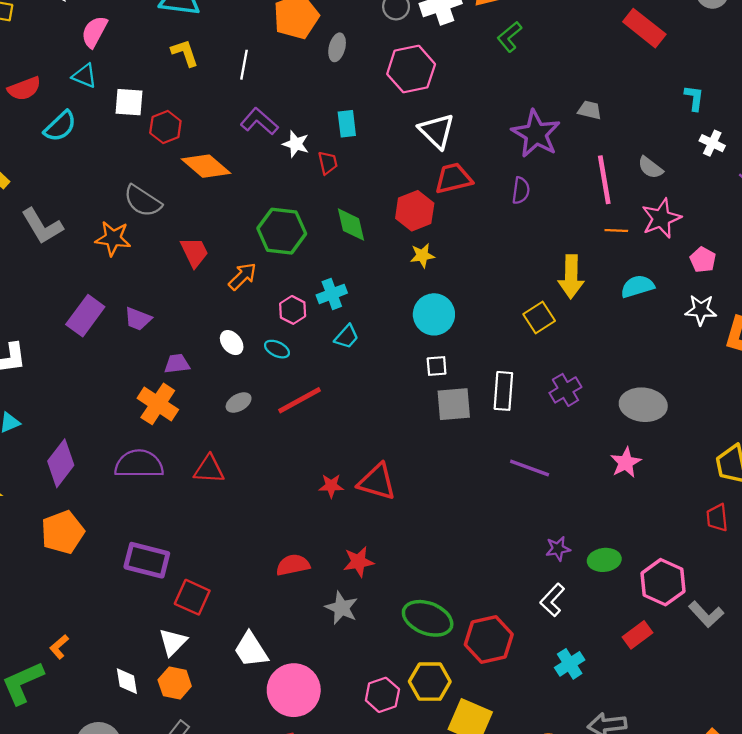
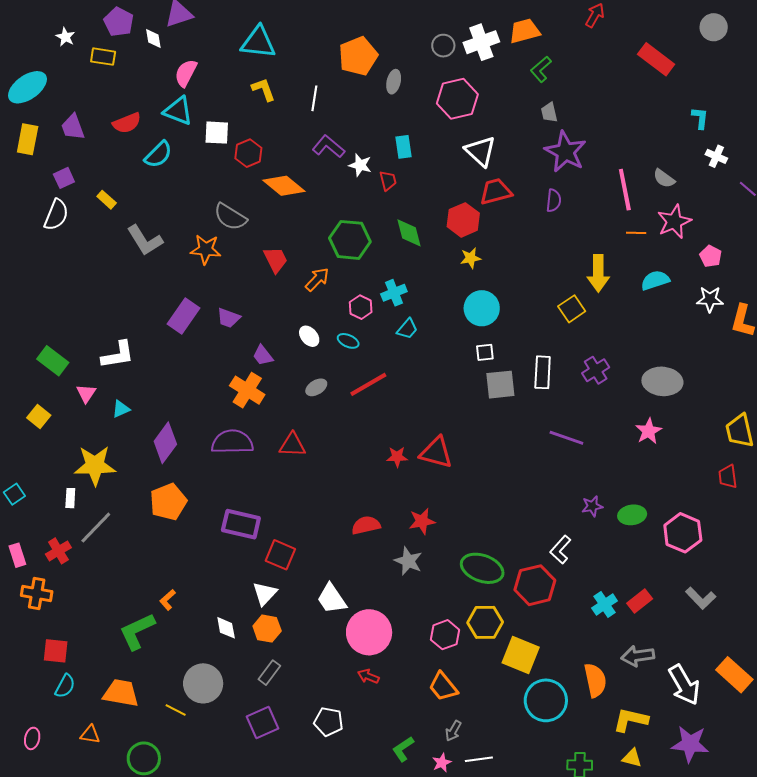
cyan triangle: (84, 76) -> (178, 111), size x1.4
gray trapezoid: (590, 110) -> (549, 112), moved, turned -115
purple trapezoid: (177, 364) -> (263, 355), turned -120
white L-shape: (552, 600) -> (560, 550), moved
gray L-shape: (706, 614) -> (701, 598), moved
red rectangle: (637, 635) -> (640, 601), moved

